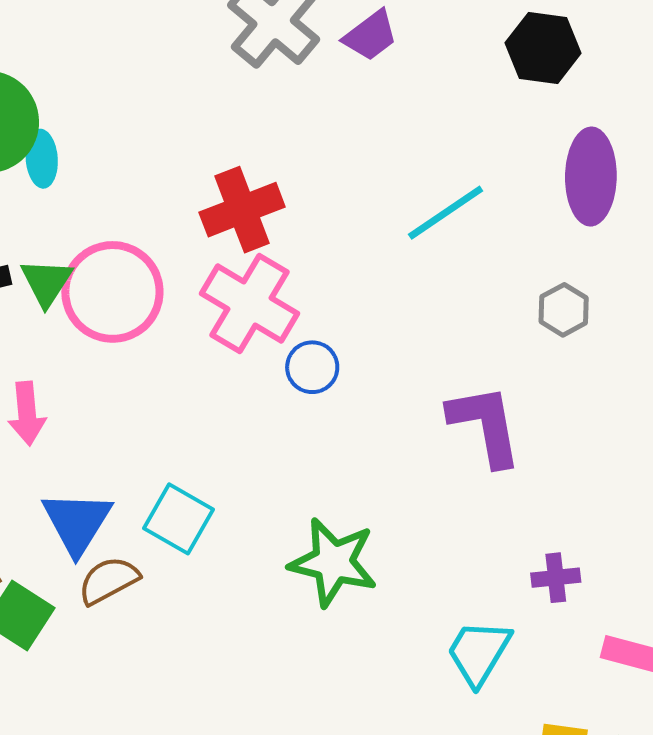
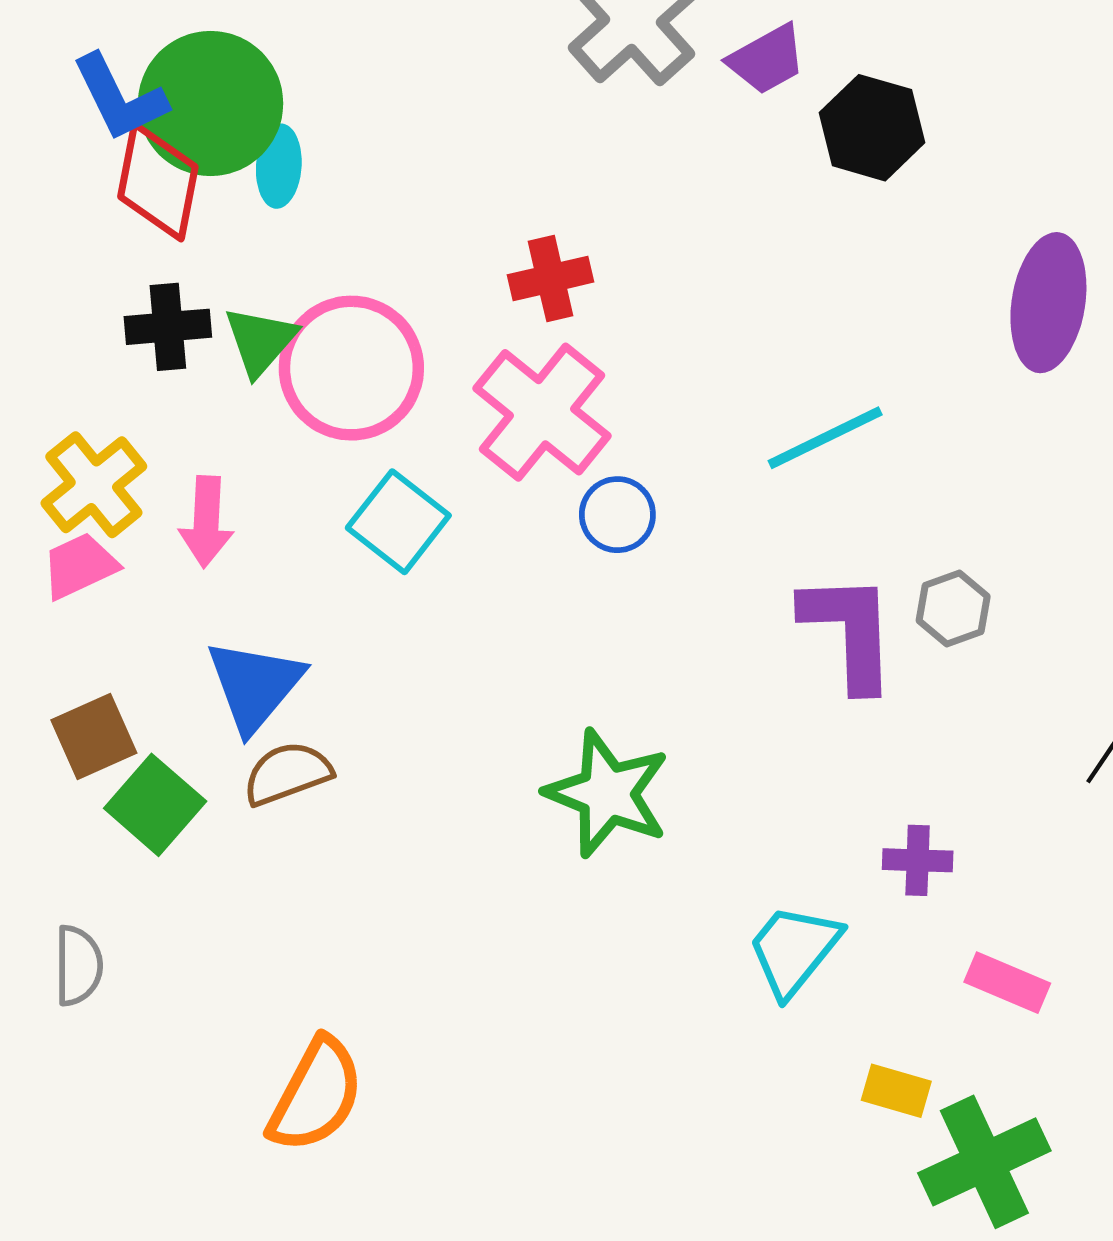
black hexagon: (543, 48) -> (872, 128), moved
red cross: (242, 210) -> (551, 278), size x0.7
cyan line: (446, 213) -> (825, 438), moved
gray hexagon: (564, 310) -> (953, 609), moved
cyan square: (178, 519) -> (398, 522), moved

